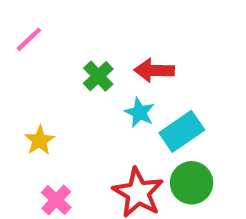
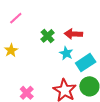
yellow star: (40, 140) -> (11, 50), moved

